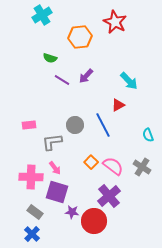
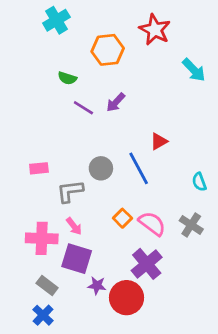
cyan arrow: (129, 81) -> (194, 70), moved

